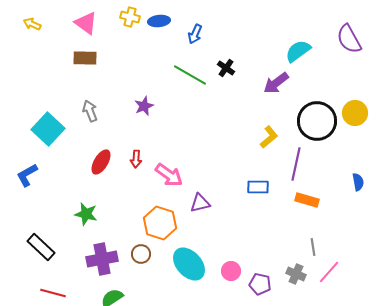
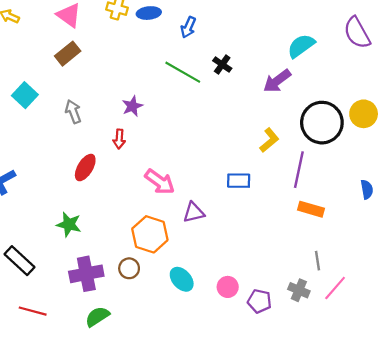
brown rectangle: (85, 58) -> (68, 54), turned -40
cyan square: (48, 129) -> (25, 95), moved, size x0.7
red arrow: (136, 159) -> (119, 139), moved
blue rectangle: (258, 187) -> (239, 181), moved
cyan ellipse: (189, 264) -> (182, 279), size x0.7

